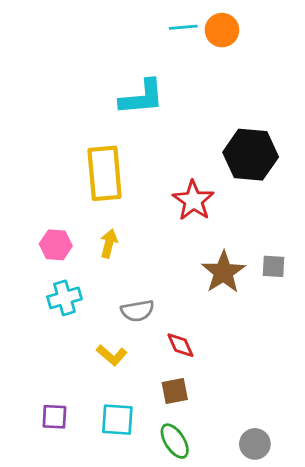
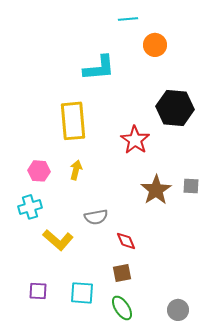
orange circle: (222, 30) -> (155, 45), moved
cyan cross: (64, 298) -> (30, 207), moved
yellow L-shape: (112, 355) -> (58, 240), moved, size x1.4

